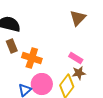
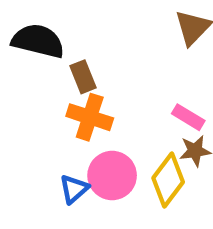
brown rectangle: (12, 46) -> (83, 77), moved

